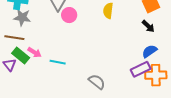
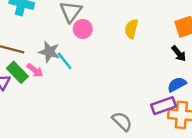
gray star: (22, 18) -> (49, 52), moved
cyan line: (58, 62) -> (65, 61), moved, turned 35
gray semicircle: (97, 82) -> (122, 121), moved

